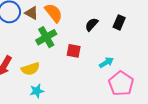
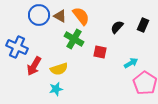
green cross: (46, 37) -> (74, 39), turned -30
cyan star: (37, 91) -> (56, 89), moved

